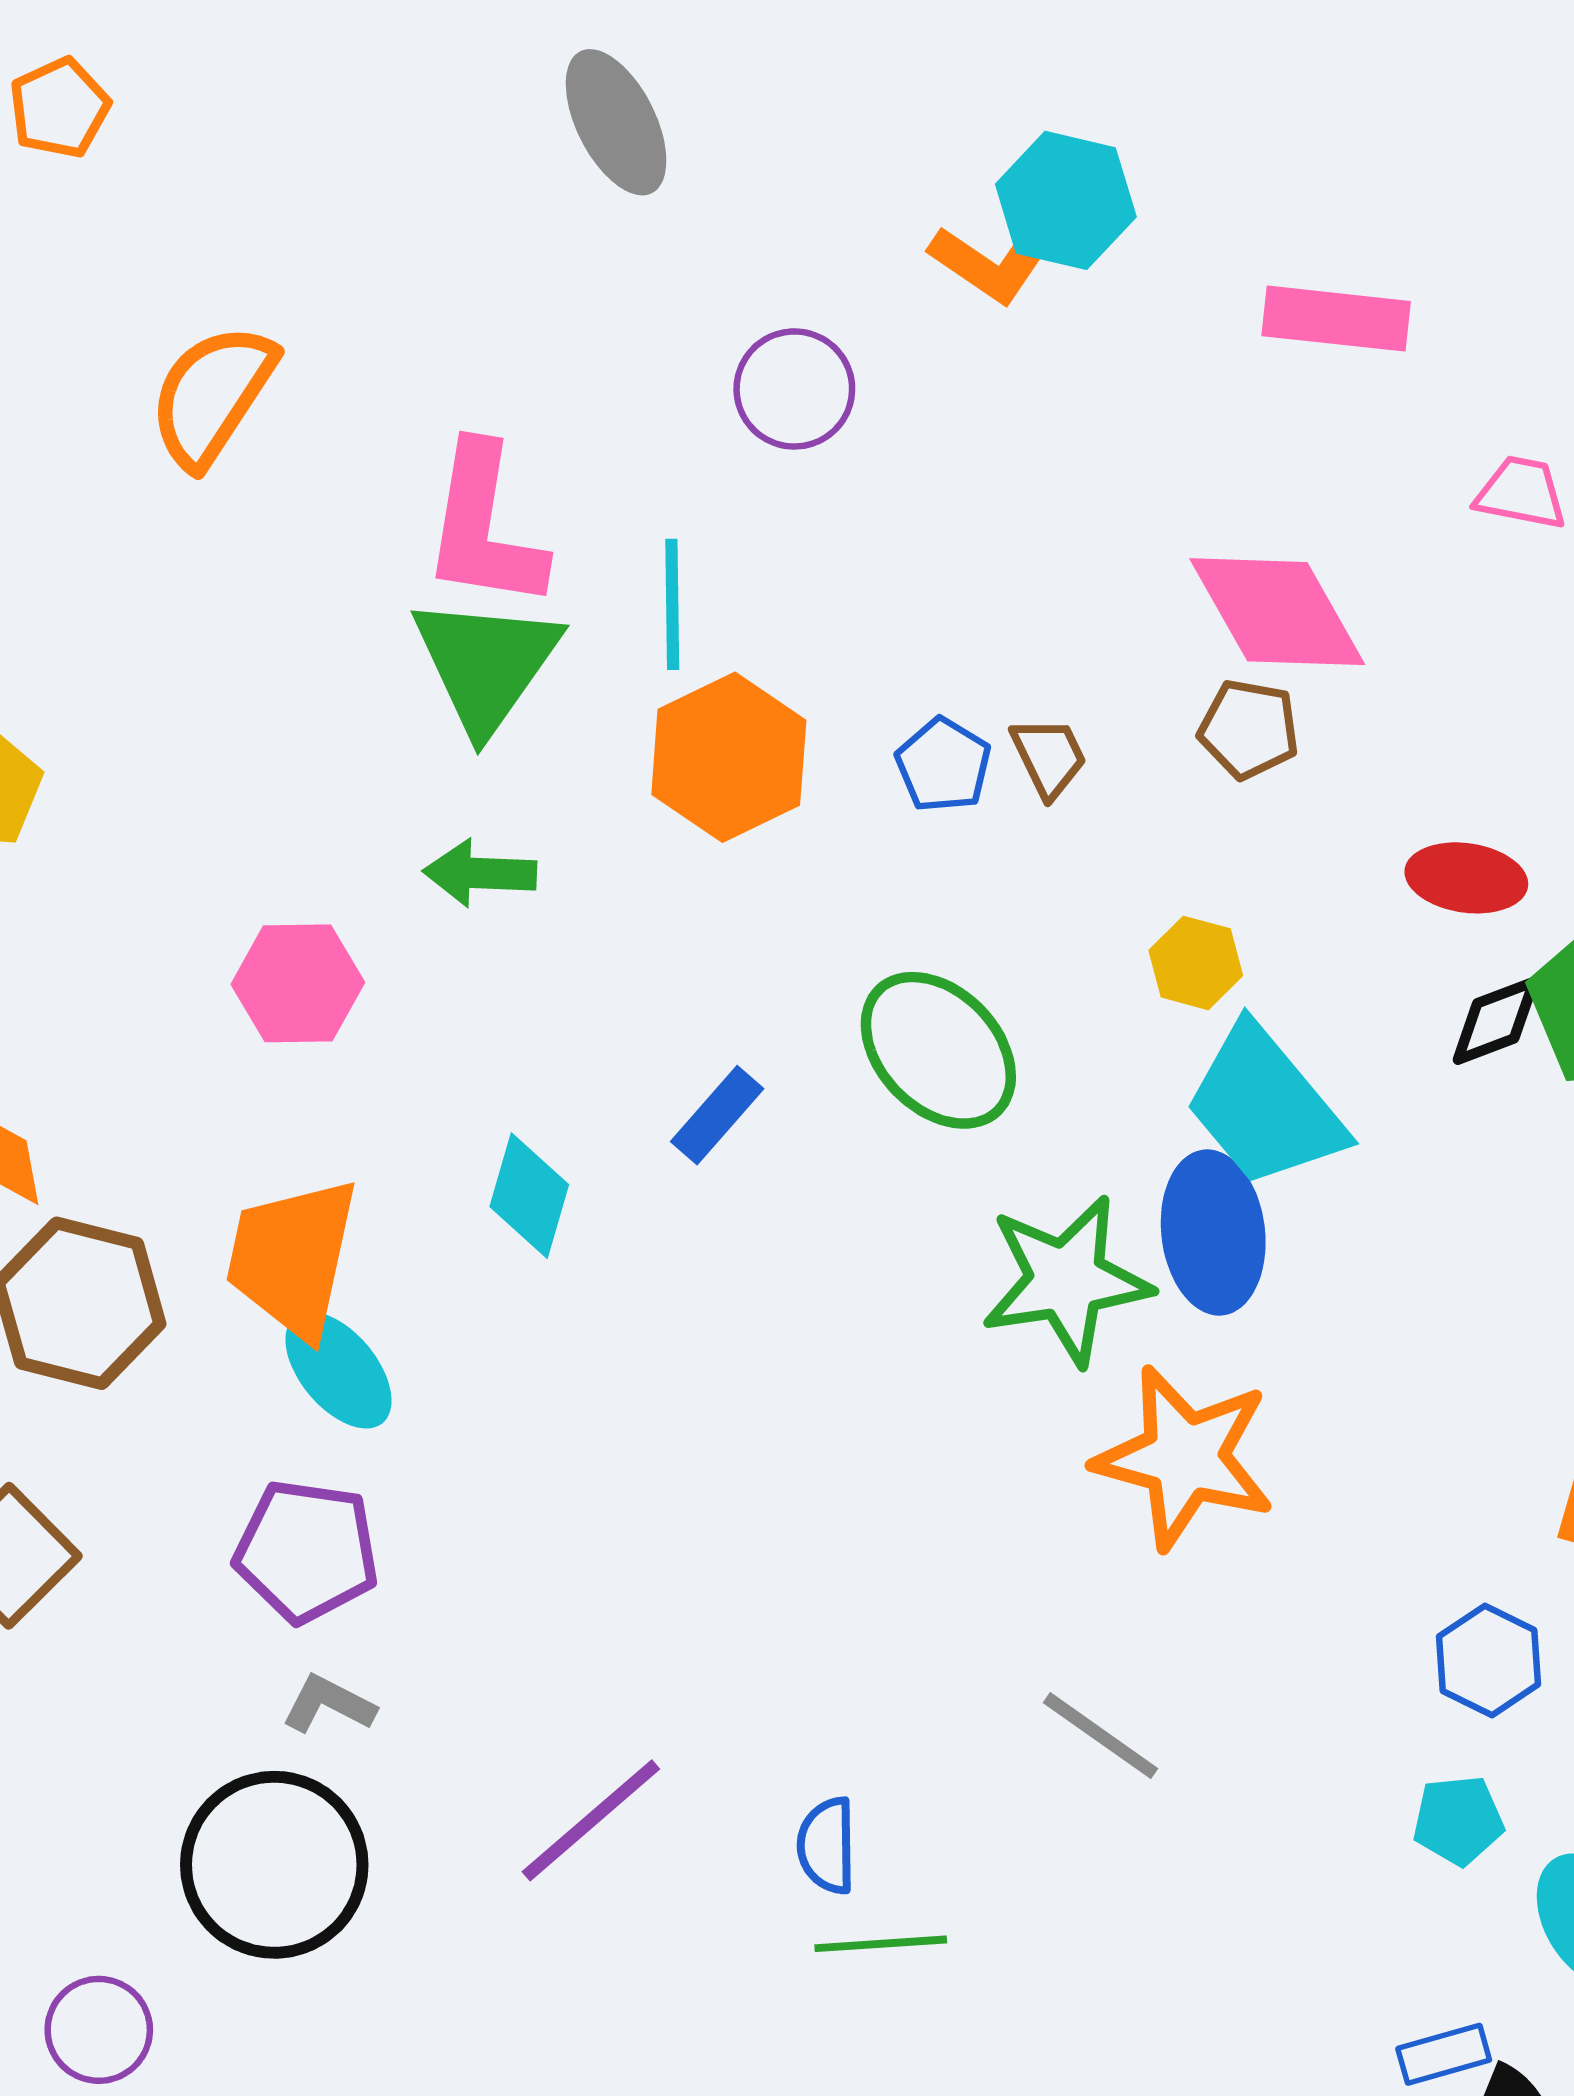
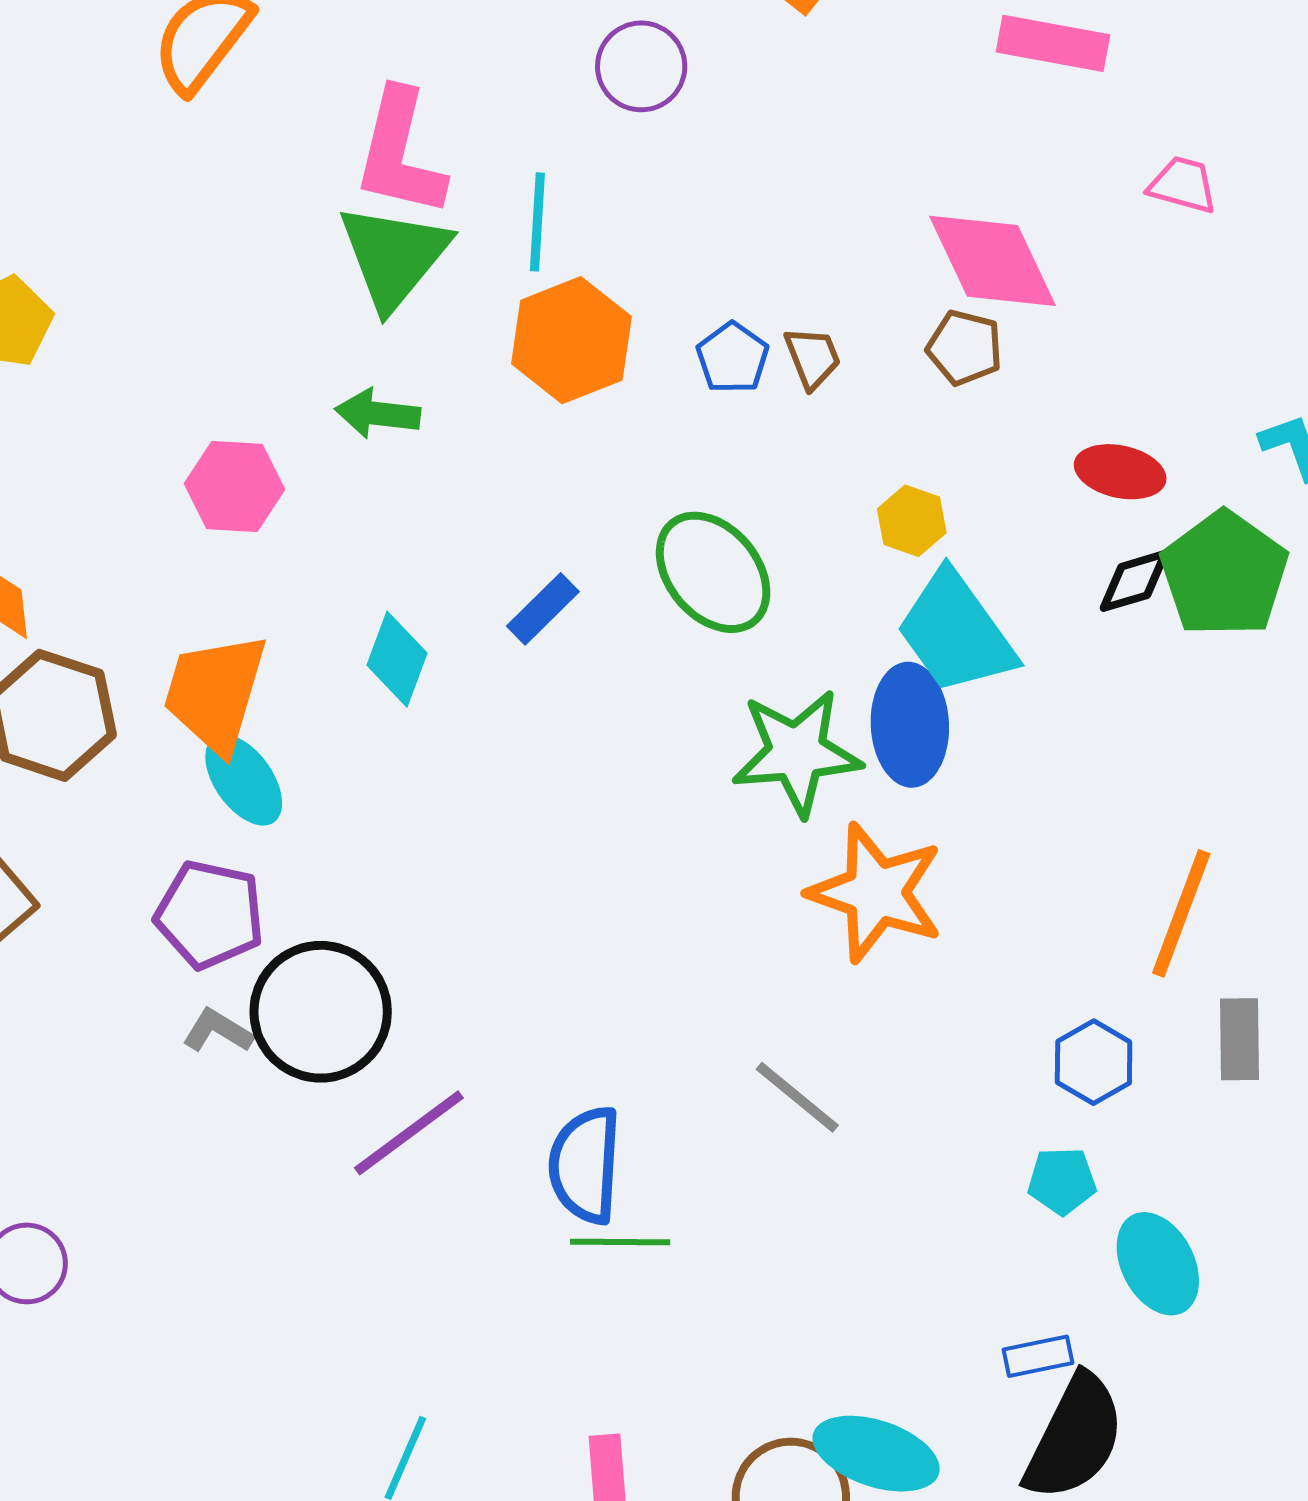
blue semicircle: (827, 1846) -> (585, 1165), size x1.6
black circle: (274, 1865) -> (321, 1012), moved

